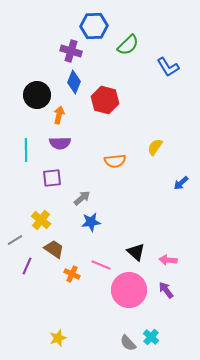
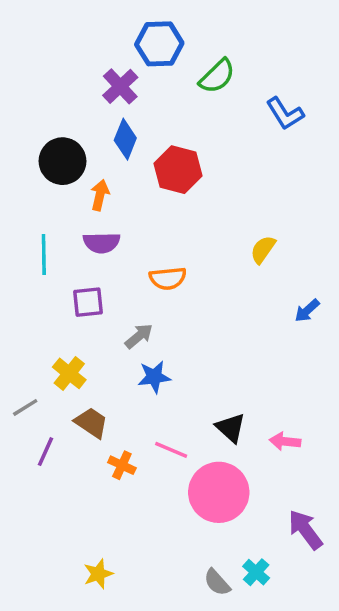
purple cross: (71, 51) -> (120, 86), turned 30
orange semicircle: (115, 161) -> (168, 278), moved
purple arrow: (166, 290) -> (305, 530), moved, size x1.4

